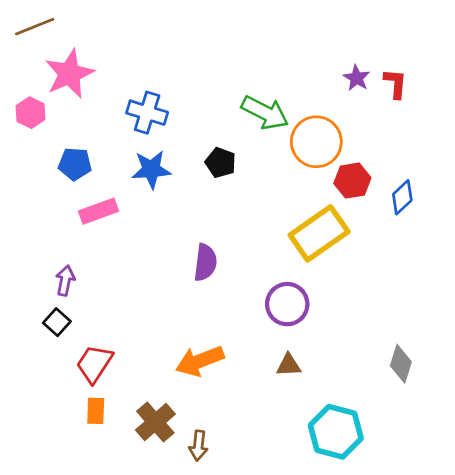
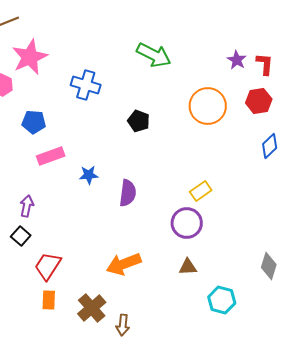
green arrow: (265, 113) -> (154, 55), moved
blue star: (151, 170) -> (89, 175), moved, size x0.7
red hexagon: (352, 181) -> (259, 101), moved
yellow rectangle: (319, 233) -> (201, 191), moved, size x0.5
cyan hexagon: (336, 432) -> (222, 300), moved, size x0.7

